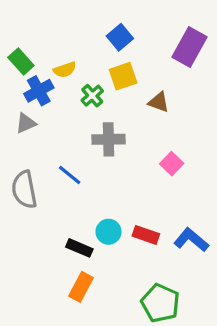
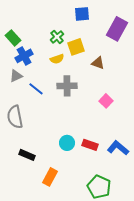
blue square: (120, 37) -> (82, 14), moved, turned 35
yellow semicircle: (65, 70) -> (57, 59), moved
green cross: (92, 96) -> (57, 37), moved
blue line: (70, 175) -> (36, 89), moved
black rectangle: (79, 248) -> (27, 155), moved

